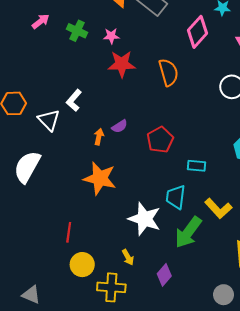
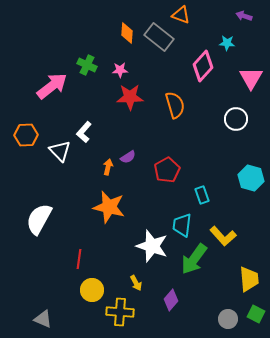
pink arrow: (41, 21) -> (52, 86), moved, size x1.8
cyan rectangle: (196, 166) -> (202, 195), turned 66
white semicircle: (27, 167) -> (39, 219), moved

